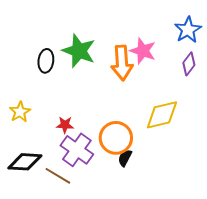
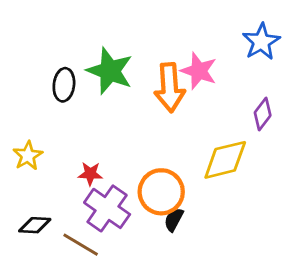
purple diamond: (189, 64) -> (263, 114), moved
black diamond: (25, 162) -> (35, 225), size x0.7

